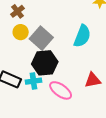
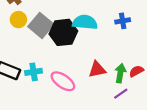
cyan semicircle: (82, 36) -> (85, 22), turned -105
black hexagon: (45, 63) -> (63, 32), moved

